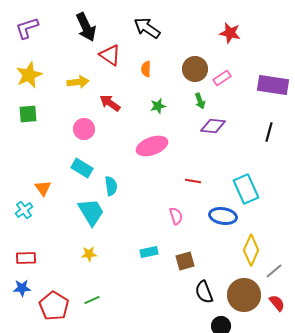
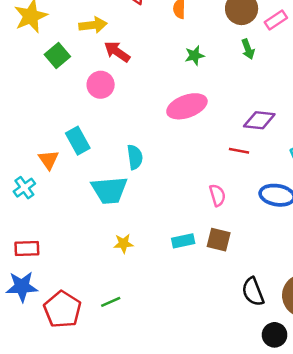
red arrow: (110, 103) -> (117, 52), moved
green square: (28, 114) -> (57, 56), moved, turned -36
purple diamond: (213, 126) -> (259, 120), moved
cyan rectangle: (82, 168) -> (78, 141), moved, turned 30
cyan trapezoid: (91, 212) -> (109, 190), turned 116
yellow star: (89, 254) -> (123, 243), moved
brown square: (185, 261) -> (219, 240), moved, turned 30
blue star: (22, 288) -> (22, 287), size x1.4

